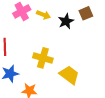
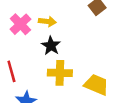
black star: (66, 21) -> (51, 46), moved

